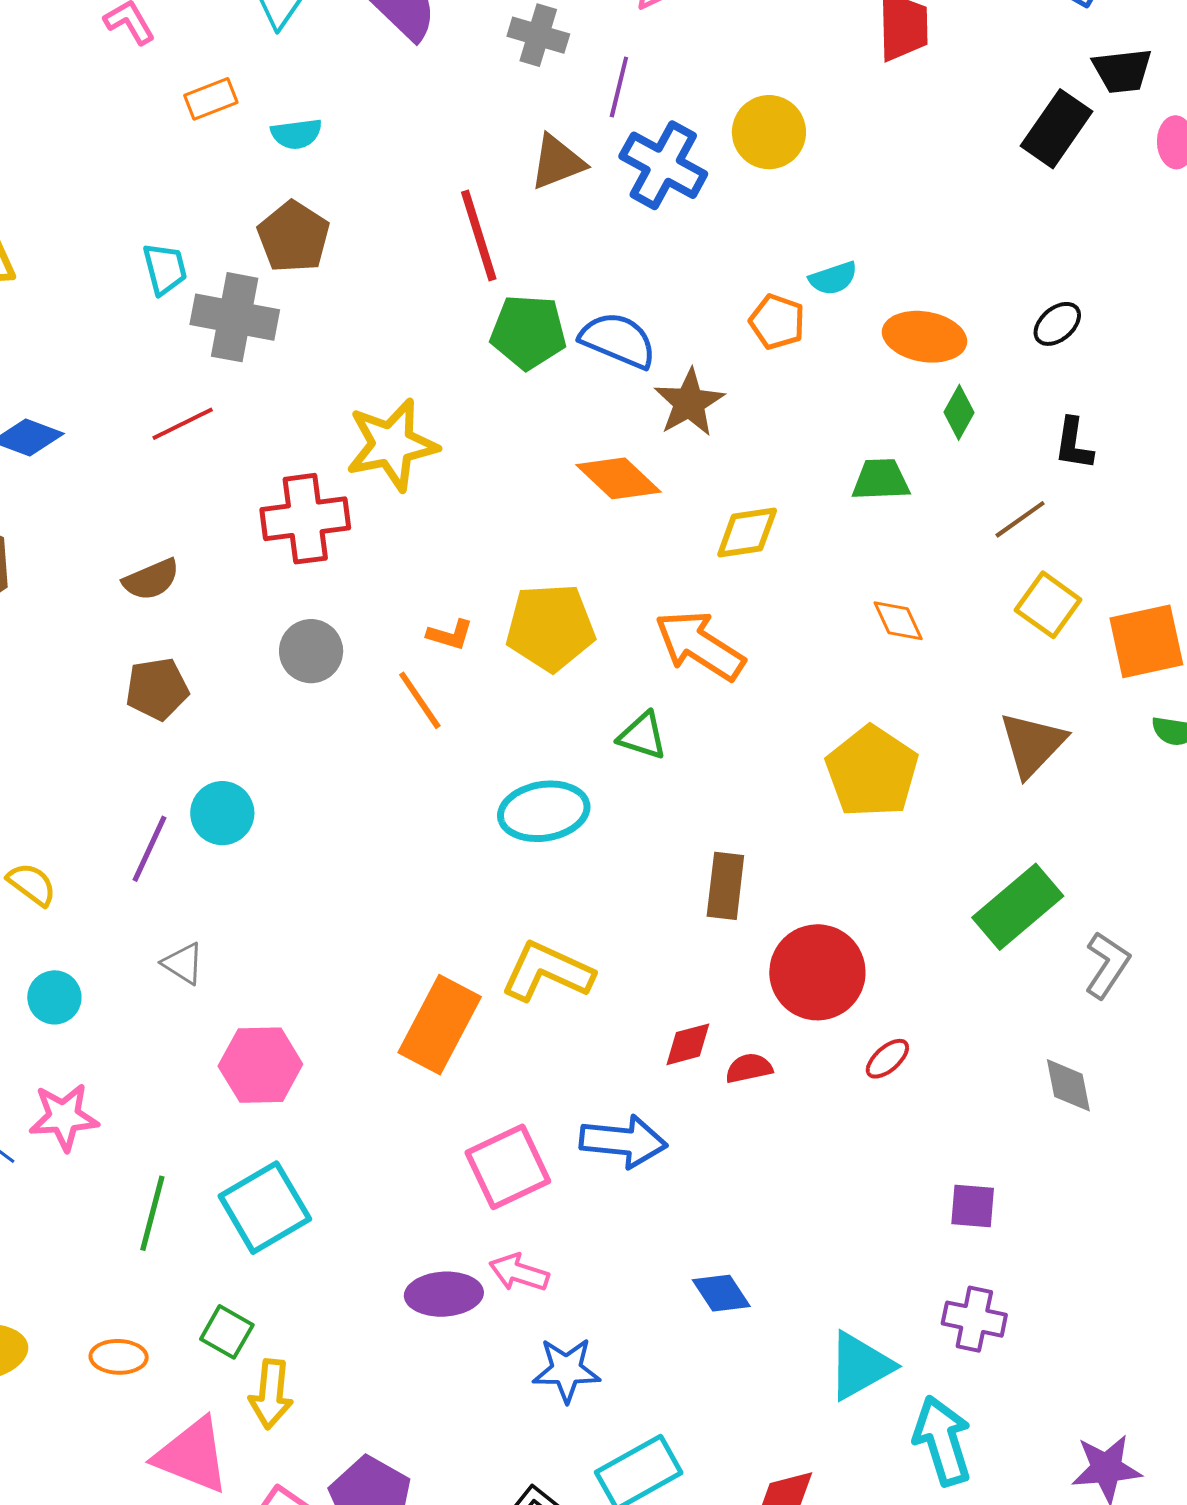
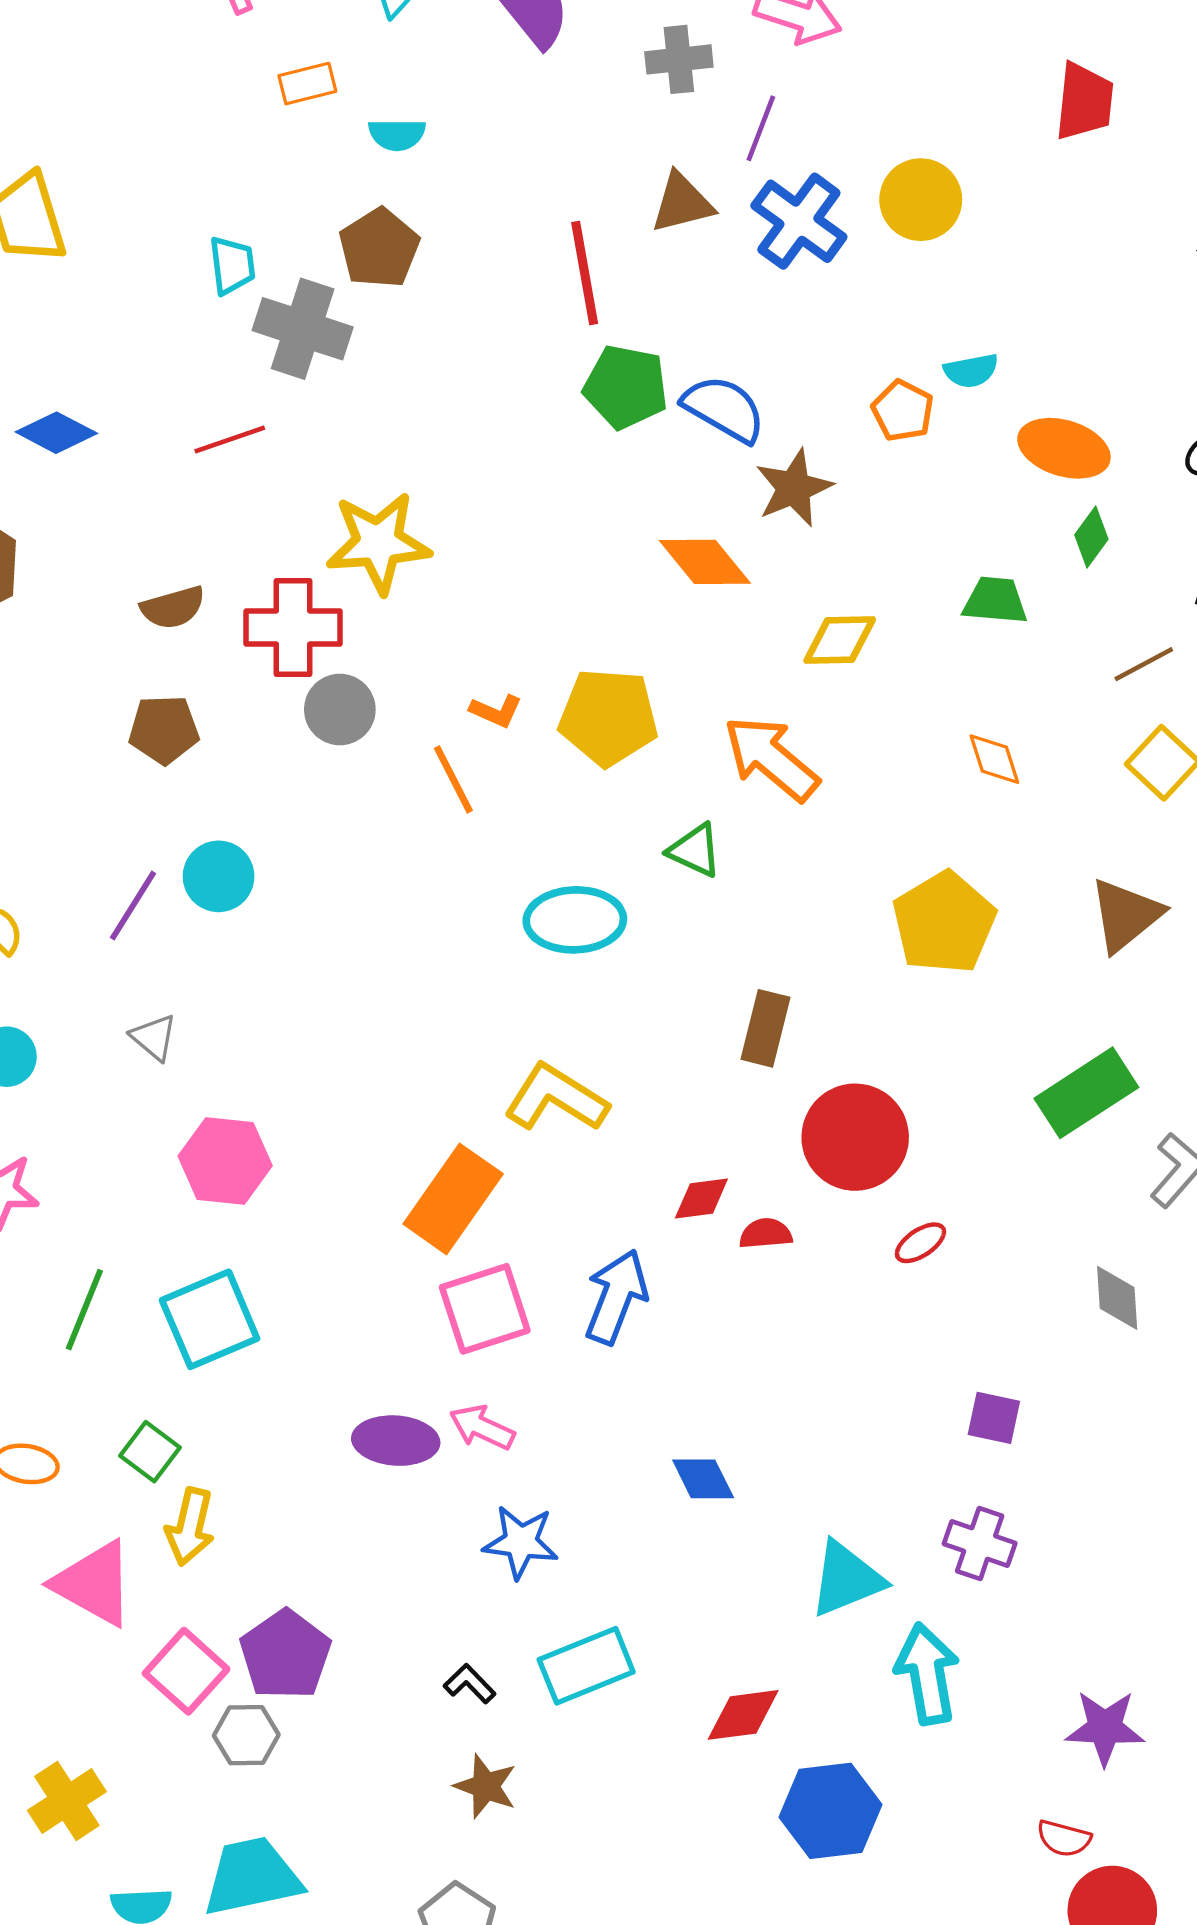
gray cross: (538, 35) -> (679, 59), turned -30
yellow star: (392, 445) -> (378, 543), moved
red cross: (305, 519) -> (293, 628), moved
orange rectangle: (440, 1025) -> (453, 1199), moved
blue arrow: (623, 1141) -> (616, 1297), turned -82

